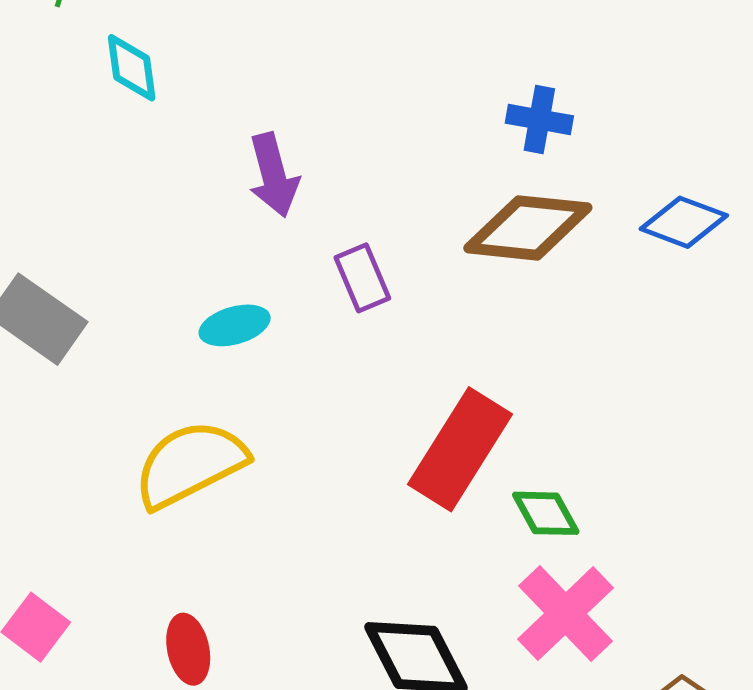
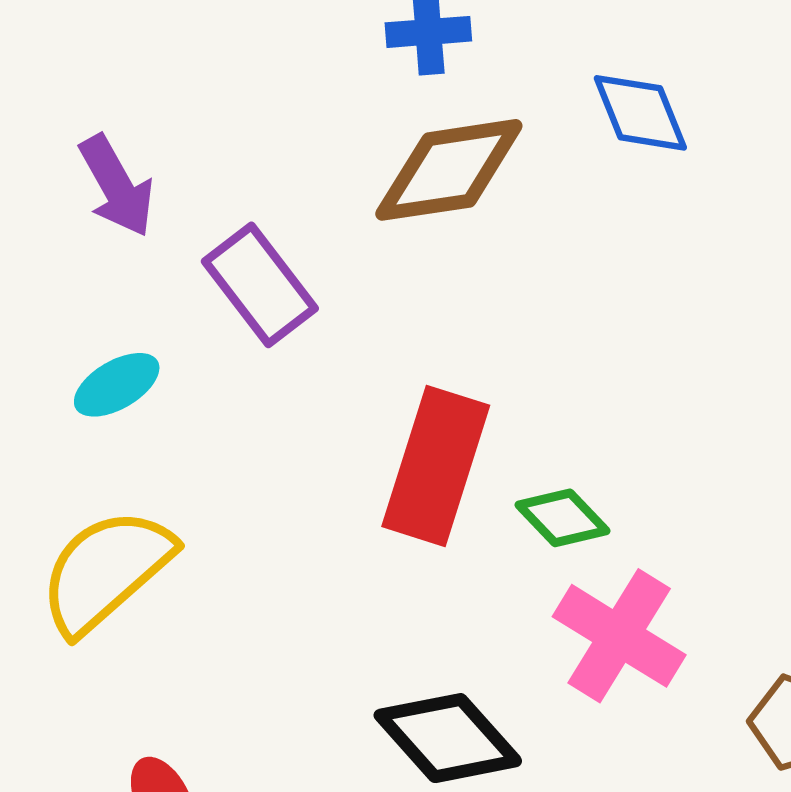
blue diamond: (684, 222) -> (640, 113), turned 62
purple rectangle: (362, 278) -> (260, 285), size x1.4

